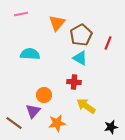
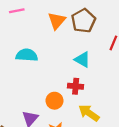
brown pentagon: (81, 35) -> (83, 21), moved
orange circle: (44, 95) -> (55, 101), moved

